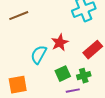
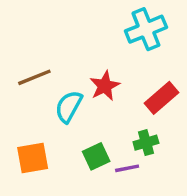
brown line: (19, 16) -> (34, 77), moved
green square: (63, 74) -> (96, 156), moved

